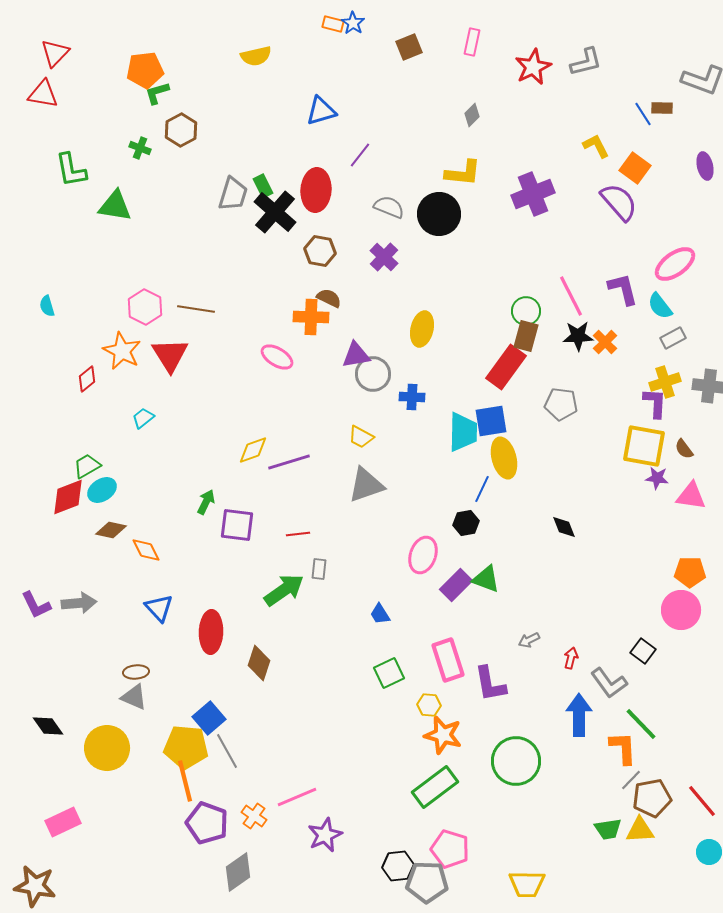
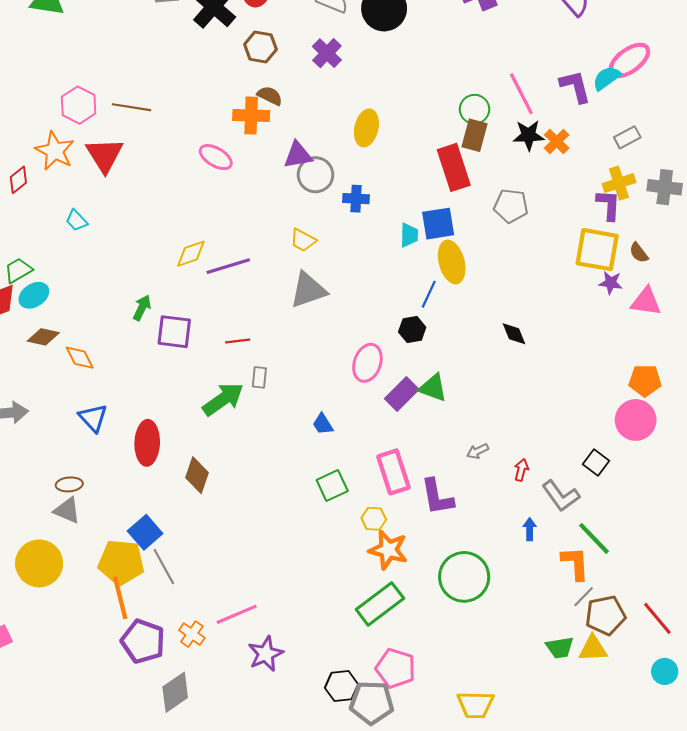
cyan semicircle: (660, 306) -> (606, 78), moved, turned 92
red rectangle: (506, 367) -> (454, 167), turned -54
cyan trapezoid: (143, 418) -> (76, 220), turned -95
cyan trapezoid: (463, 432) -> (409, 235), size x0.6
blue arrow: (579, 715) -> (530, 529), size x0.5

